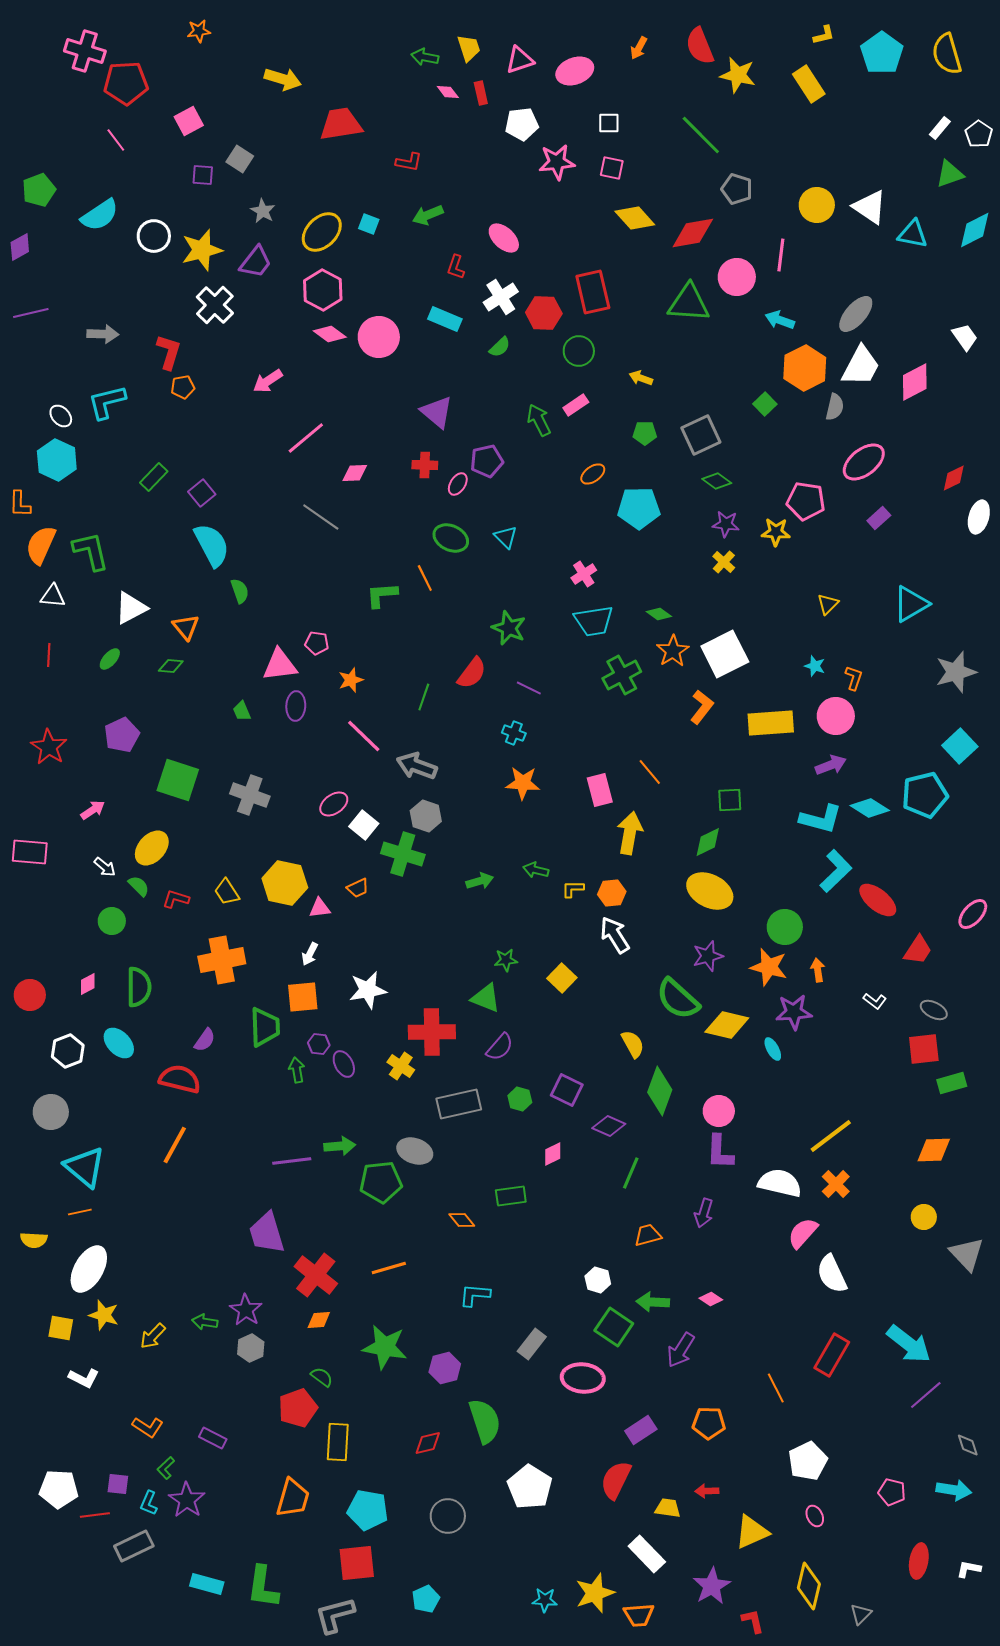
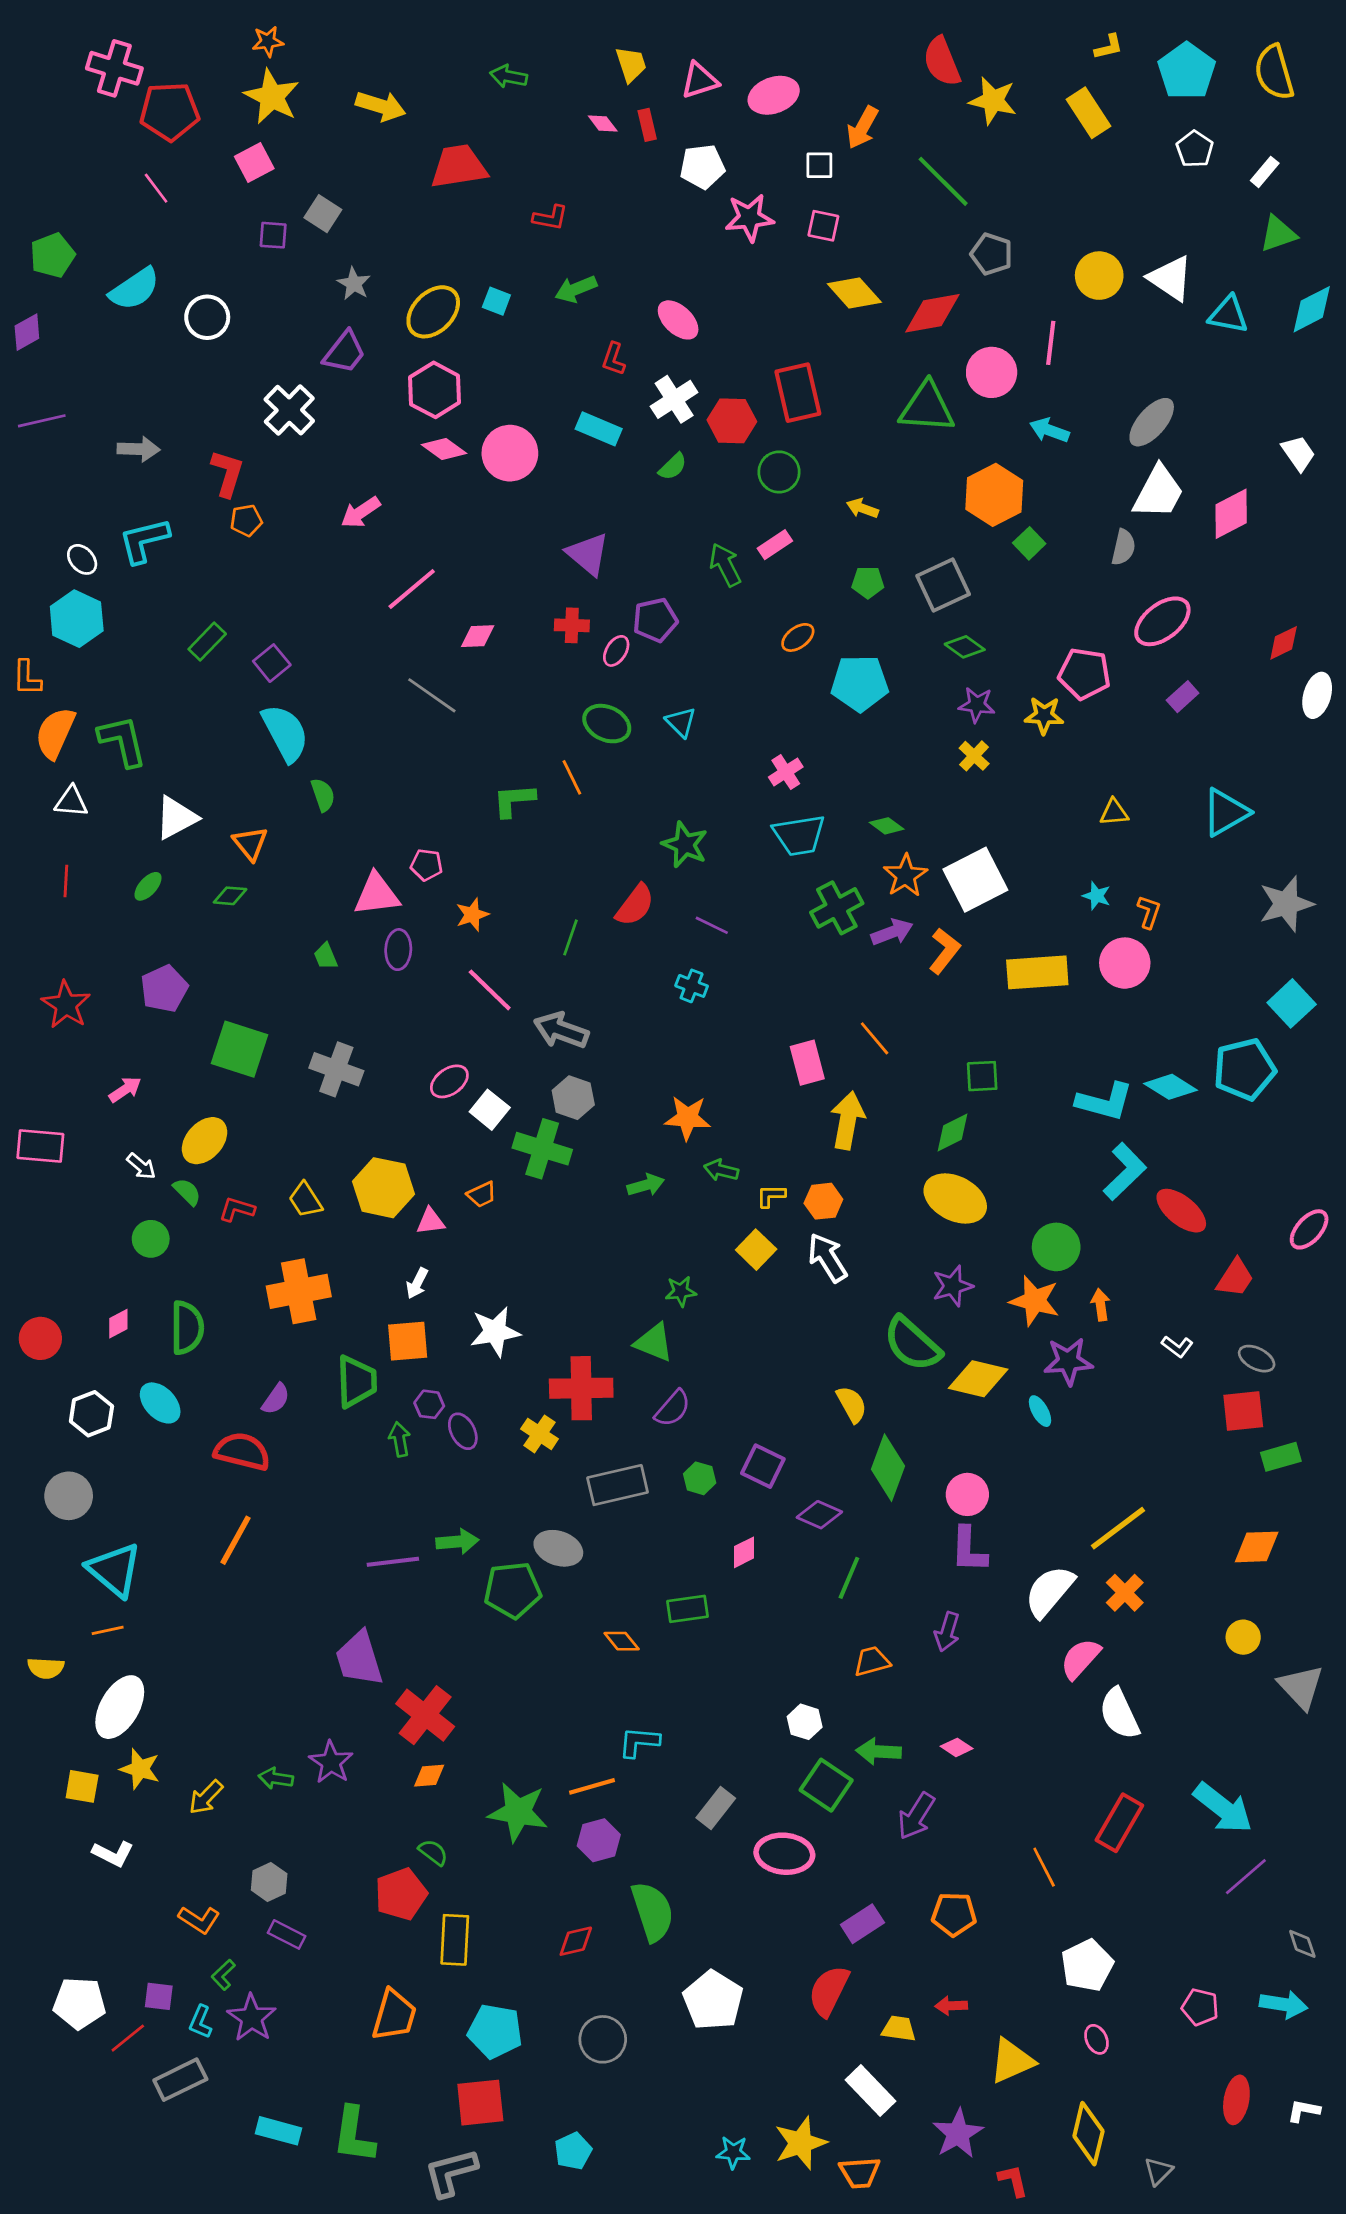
orange arrow: (639, 48) -> (862, 128), moved, size x1.4
green arrow: (425, 57) -> (509, 76), moved
white pentagon: (979, 134) -> (1195, 149), moved
yellow star: (202, 250) -> (272, 97), moved, turned -30
orange hexagon: (805, 368) -> (994, 495), moved
yellow triangle: (828, 604) -> (1114, 812), turned 40
purple arrow: (831, 765) -> (892, 932), moved
orange star: (523, 783) -> (688, 1118), moved
yellow square: (562, 978) -> (756, 1250), moved
white semicircle: (780, 1183) -> (1049, 1591), turned -63
orange line: (389, 1268) -> (592, 1786), moved
gray hexagon: (251, 1348) -> (269, 1882), moved
red line: (95, 1515) -> (128, 2038), turned -32

